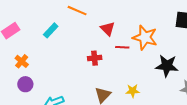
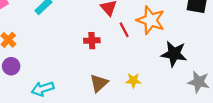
red line: (122, 47) -> (124, 30), turned 56

